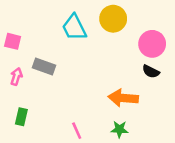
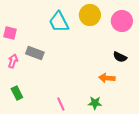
pink circle: (152, 44) -> (122, 21), moved
orange arrow: (123, 98) -> (107, 78), moved, size x0.7
green rectangle: (21, 117) -> (17, 93), turned -40

